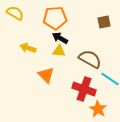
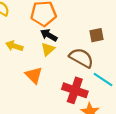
brown square: (104, 22) -> (96, 35), moved
yellow triangle: (59, 51) -> (48, 49), turned -48

